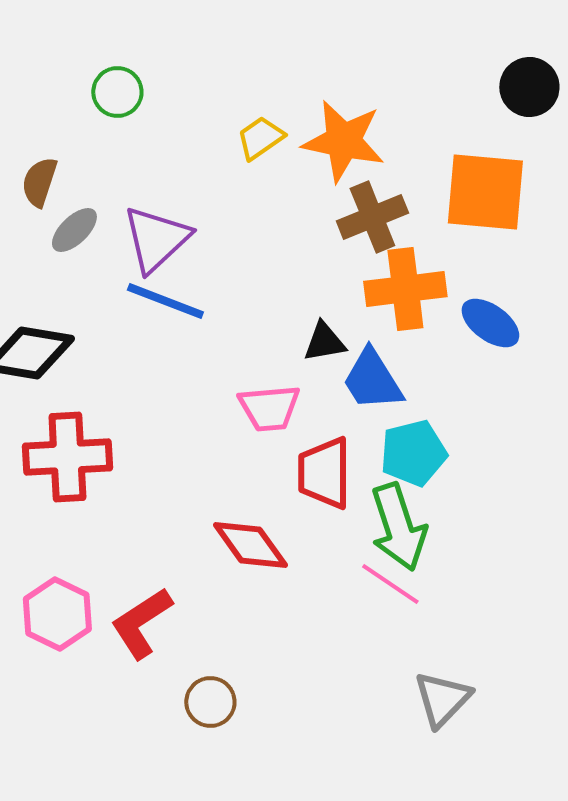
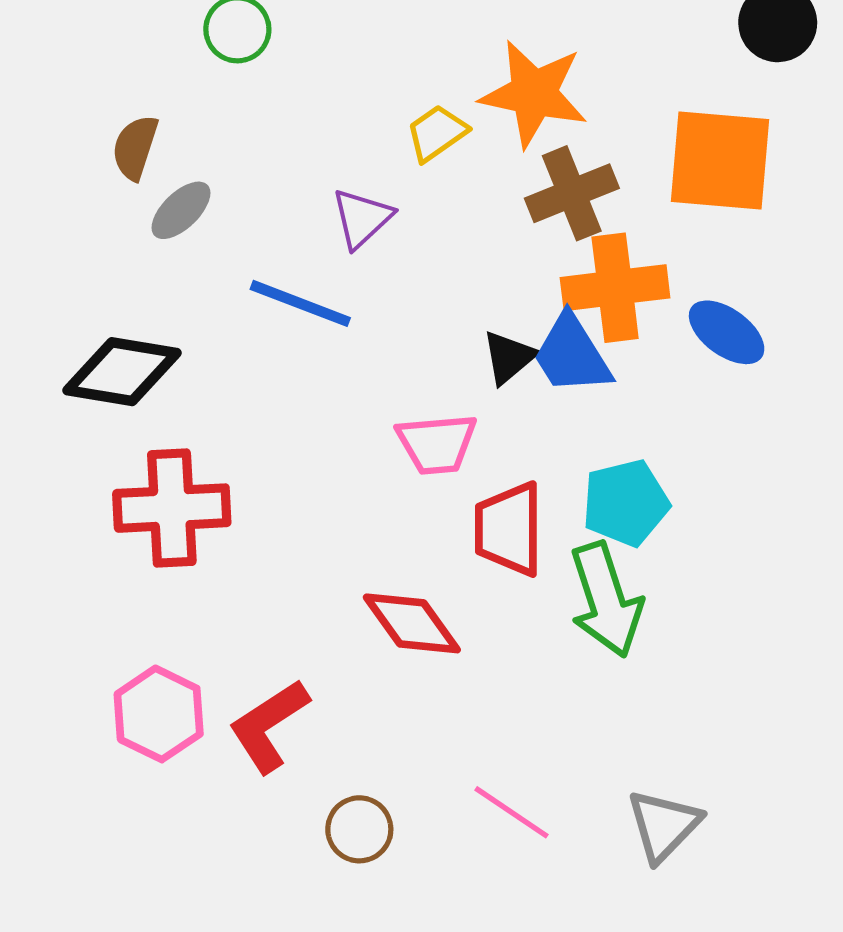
yellow trapezoid: (260, 138) -> (437, 133), moved
purple triangle: (156, 239) -> (362, 218), moved, size x0.7
black triangle: (324, 342) -> (509, 357), turned -30
blue trapezoid: (372, 380) -> (572, 355), moved
pink line: (390, 584) -> (511, 812), moved

